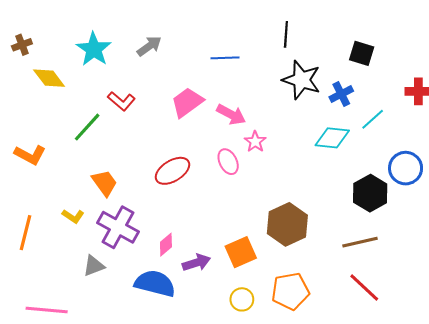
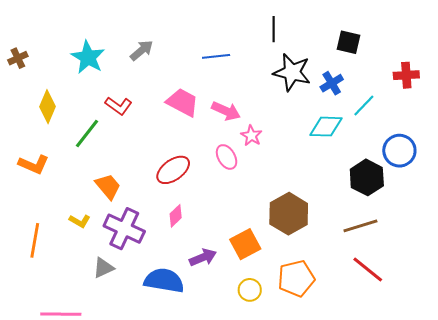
yellow diamond: (49, 78) -> (48, 107), moved, turned 64
pink trapezoid: (187, 102) -> (182, 102), turned 68
pink diamond: (166, 245) -> (176, 216), moved

